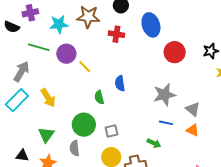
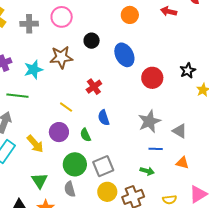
red cross: (116, 34) -> (94, 87), moved, turned -35
purple circle: (66, 54) -> (59, 132), moved
orange triangle: (193, 130) -> (182, 163), moved
gray square: (112, 131) -> (103, 166), size x1.5

